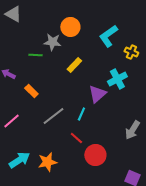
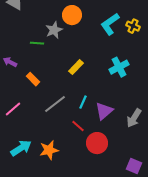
gray star: (52, 42) -> (54, 30), turned -30
yellow cross: (131, 52) -> (133, 26), moved
yellow rectangle: (74, 65) -> (76, 67), moved
purple triangle: (97, 94) -> (104, 111), moved

